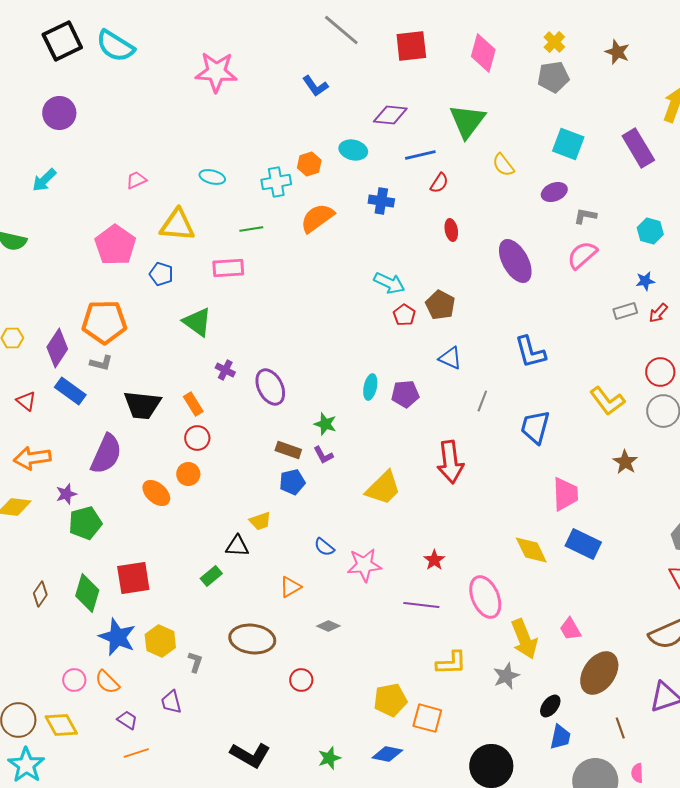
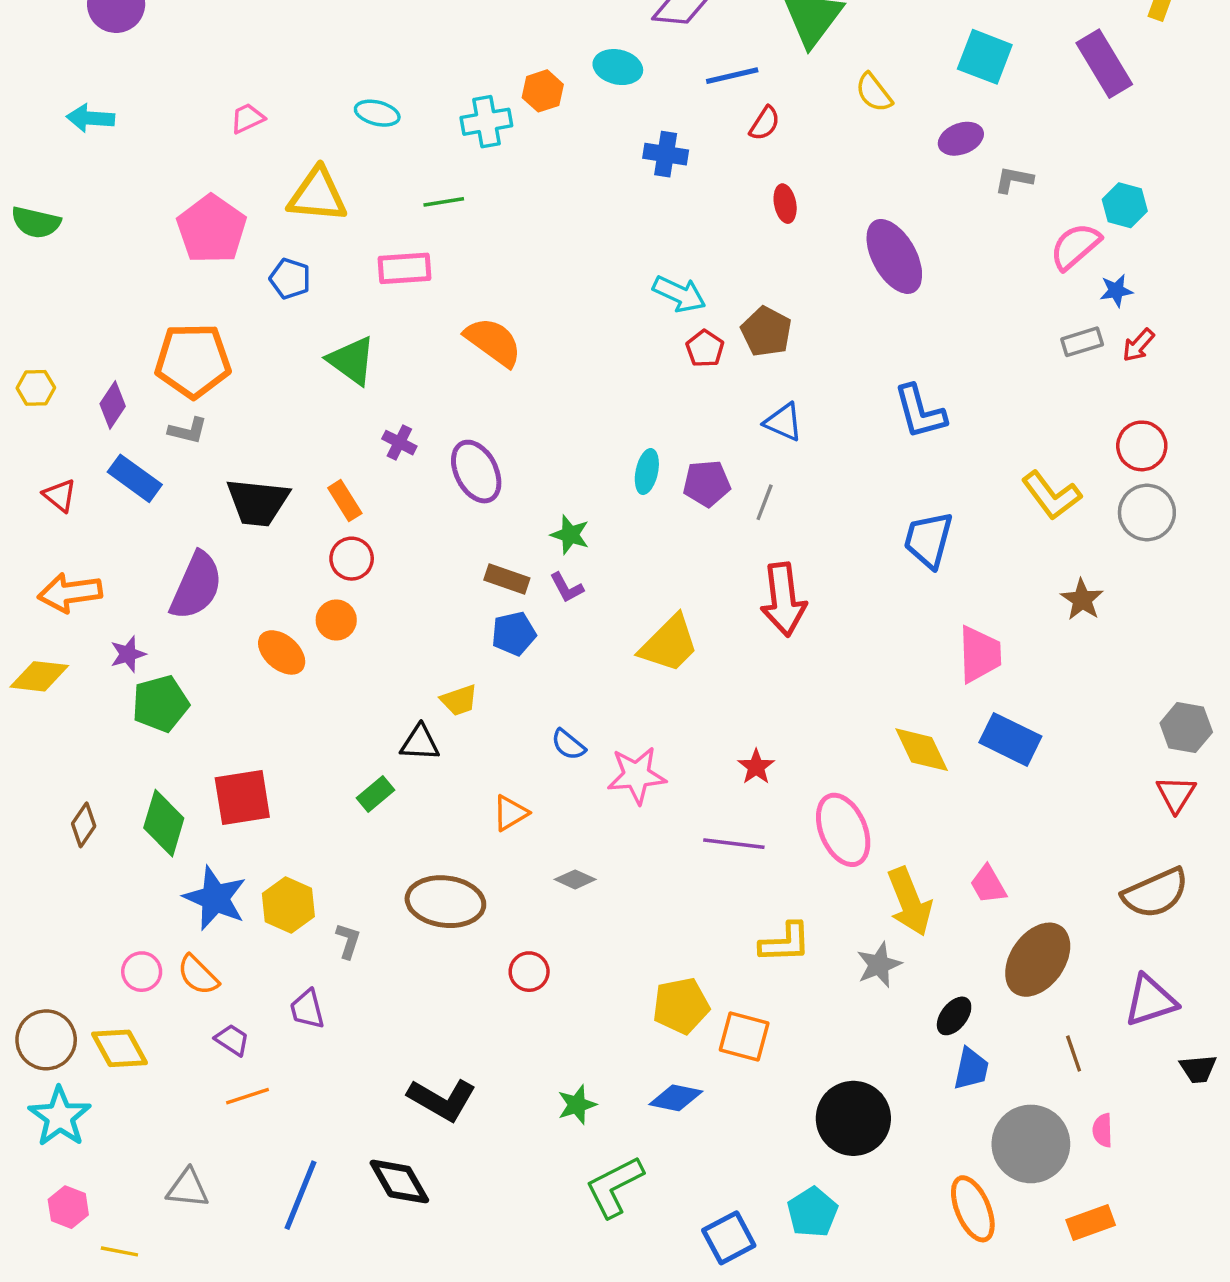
cyan arrow: (44, 180) -> (90, 118), turned 48
orange semicircle: (317, 218) -> (493, 342), moved, turned 72
pink semicircle: (582, 255) -> (1075, 246), moved
purple diamond: (57, 348) -> (113, 405), size x0.7
gray line: (482, 401) -> (765, 502), moved

